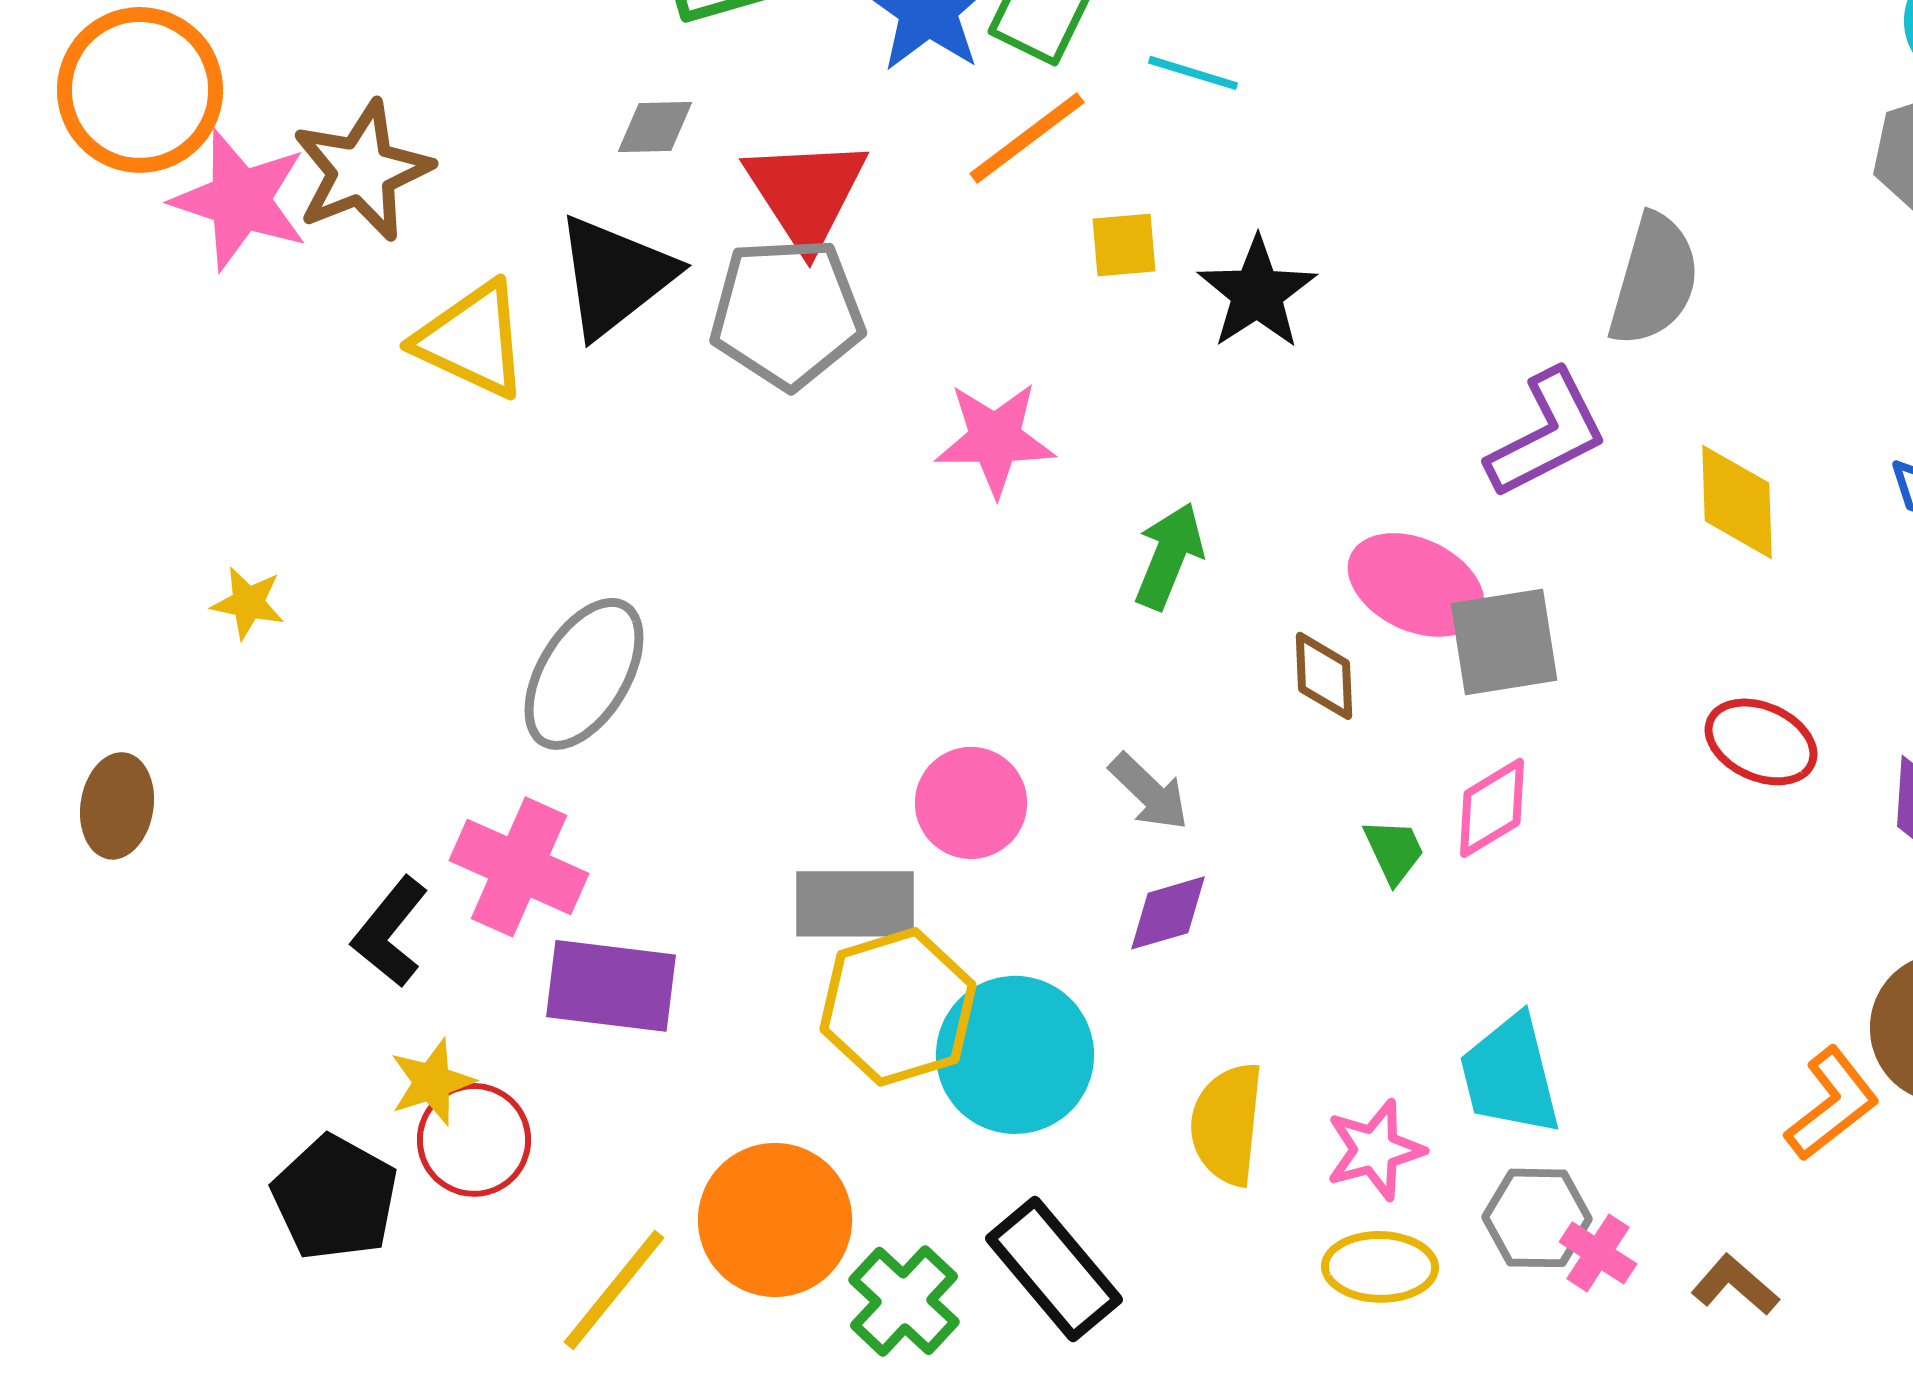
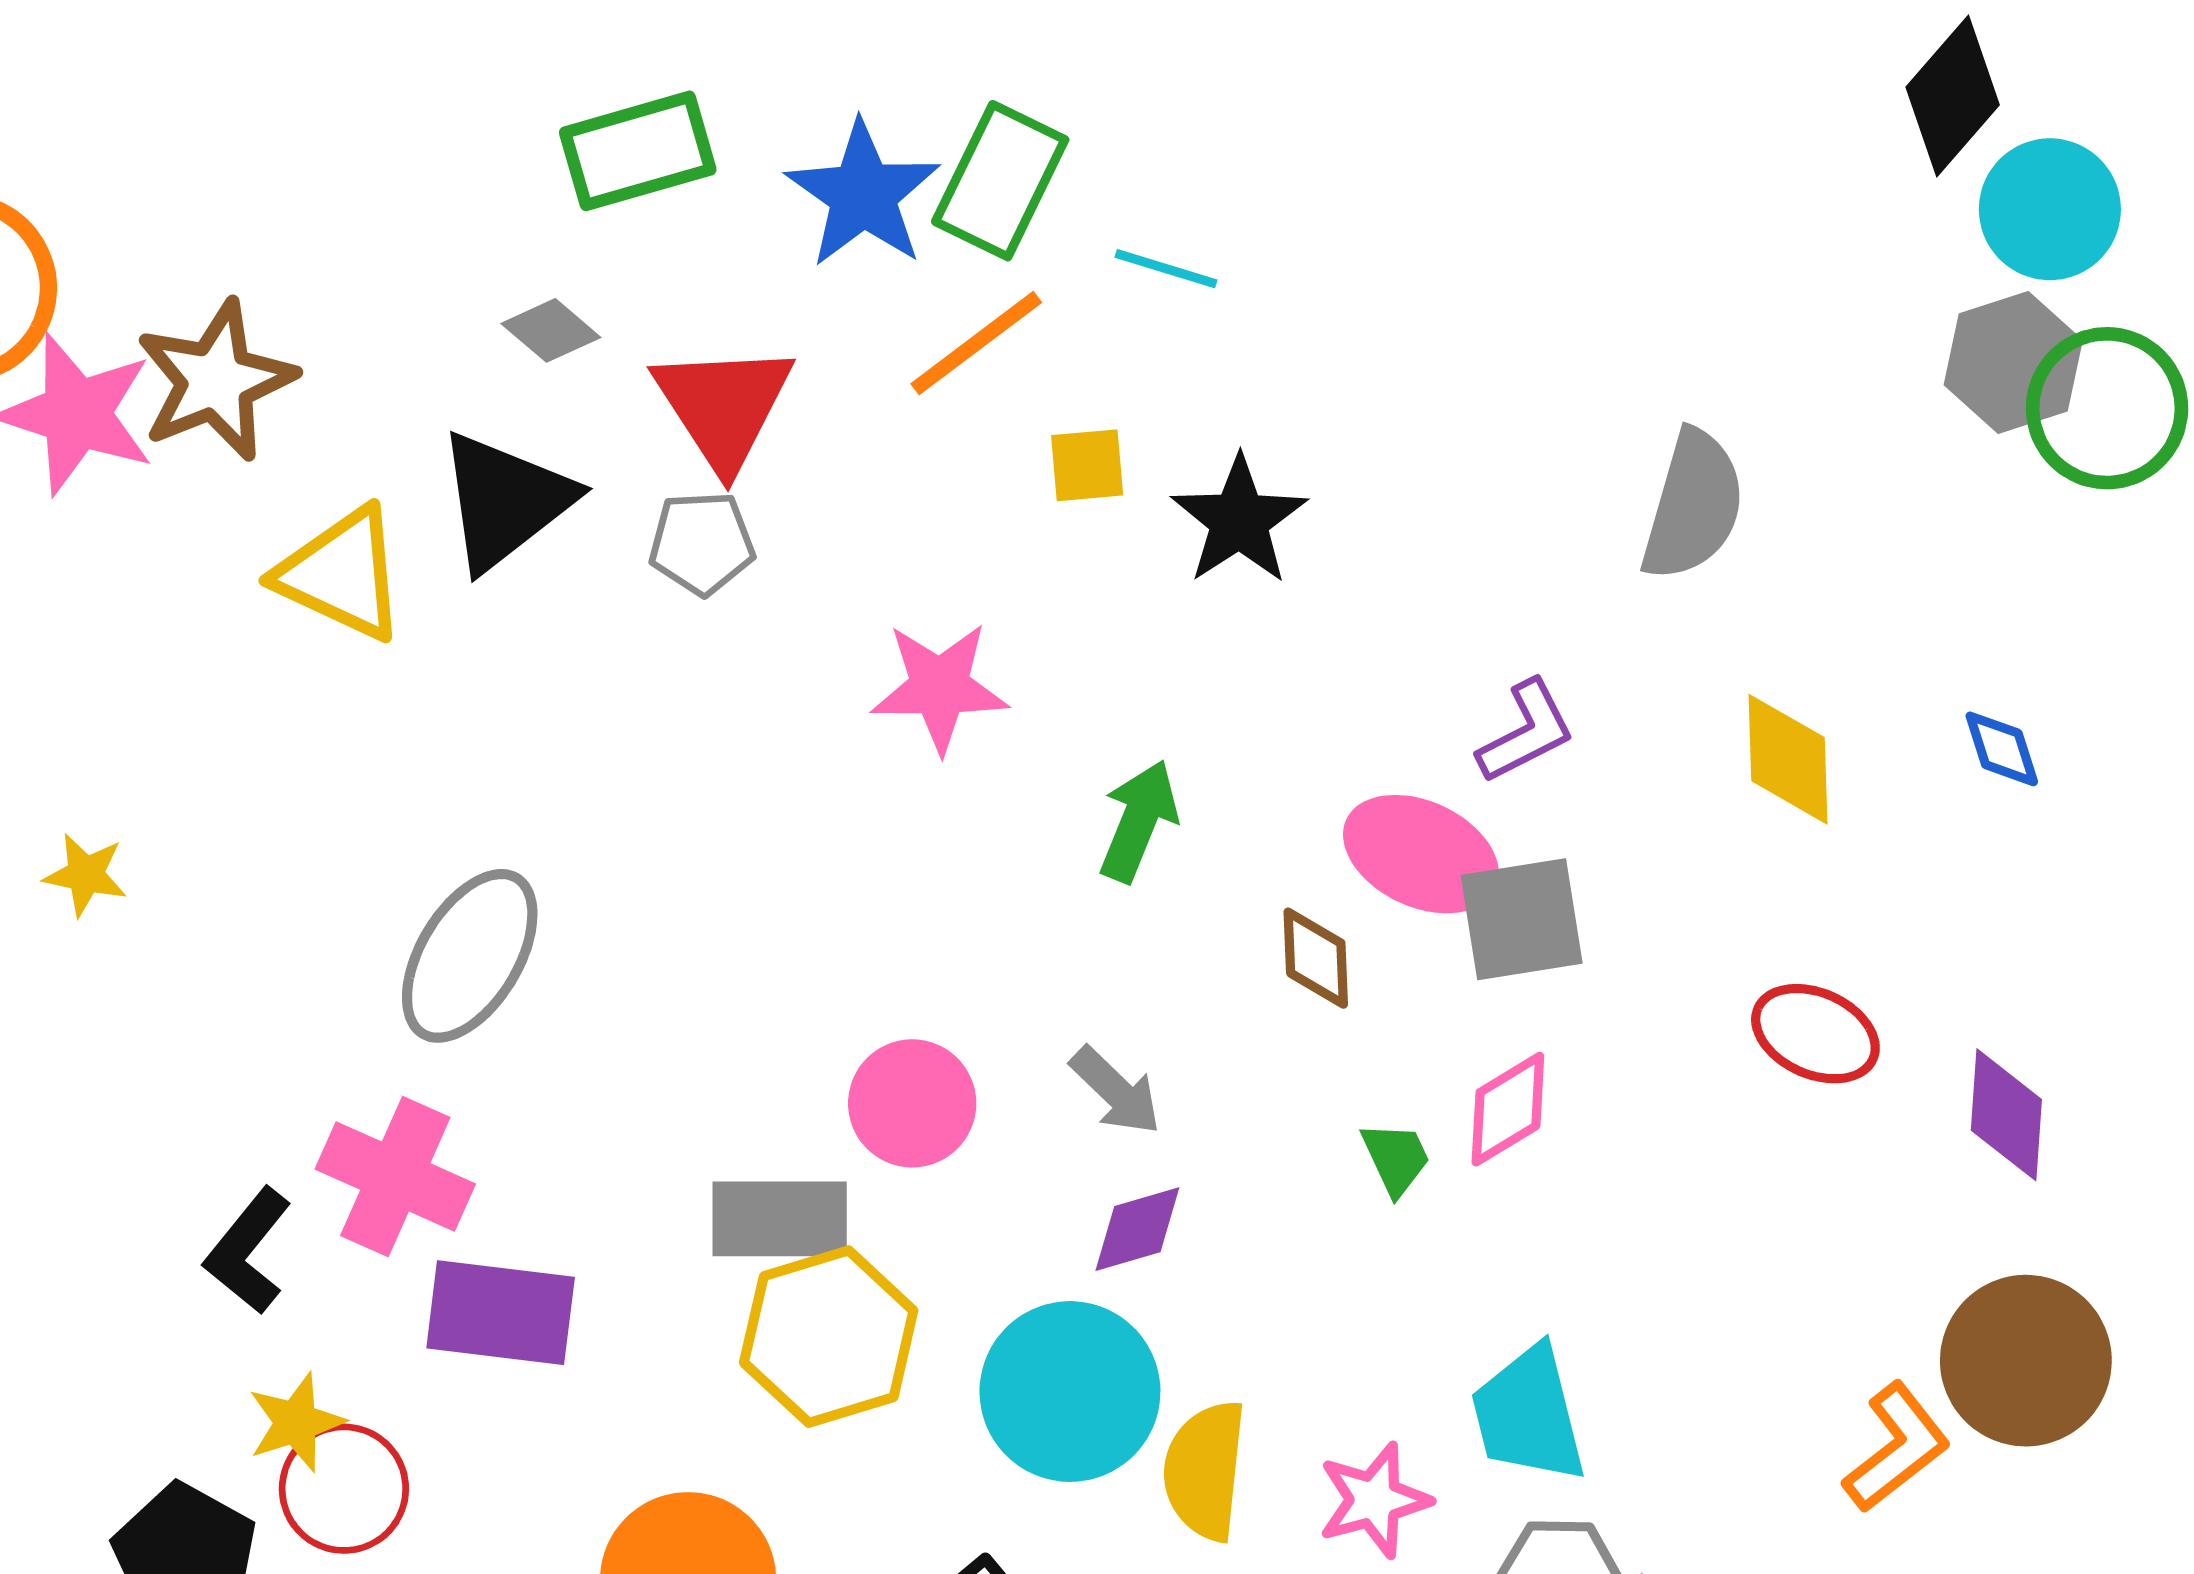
gray diamond: (655, 127) -> (551, 330), turned 42
gray pentagon: (787, 313) -> (702, 543), size x0.6
purple L-shape: (1547, 434) -> (1526, 732), moved, size x0.7
cyan circle: (1015, 1055) -> (1070, 1392), moved

